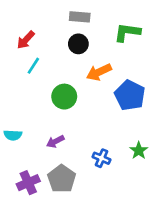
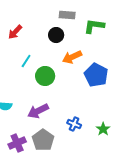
gray rectangle: (80, 17) -> (67, 15), moved
cyan line: (33, 66) -> (26, 61), moved
purple arrow: (55, 142) -> (38, 111), size x1.5
green star: (139, 151) -> (103, 129), moved

